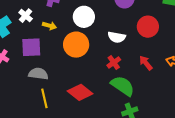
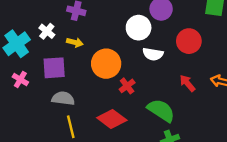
white circle: (84, 17) -> (139, 28), moved
red cross: (114, 63) -> (127, 86), moved

